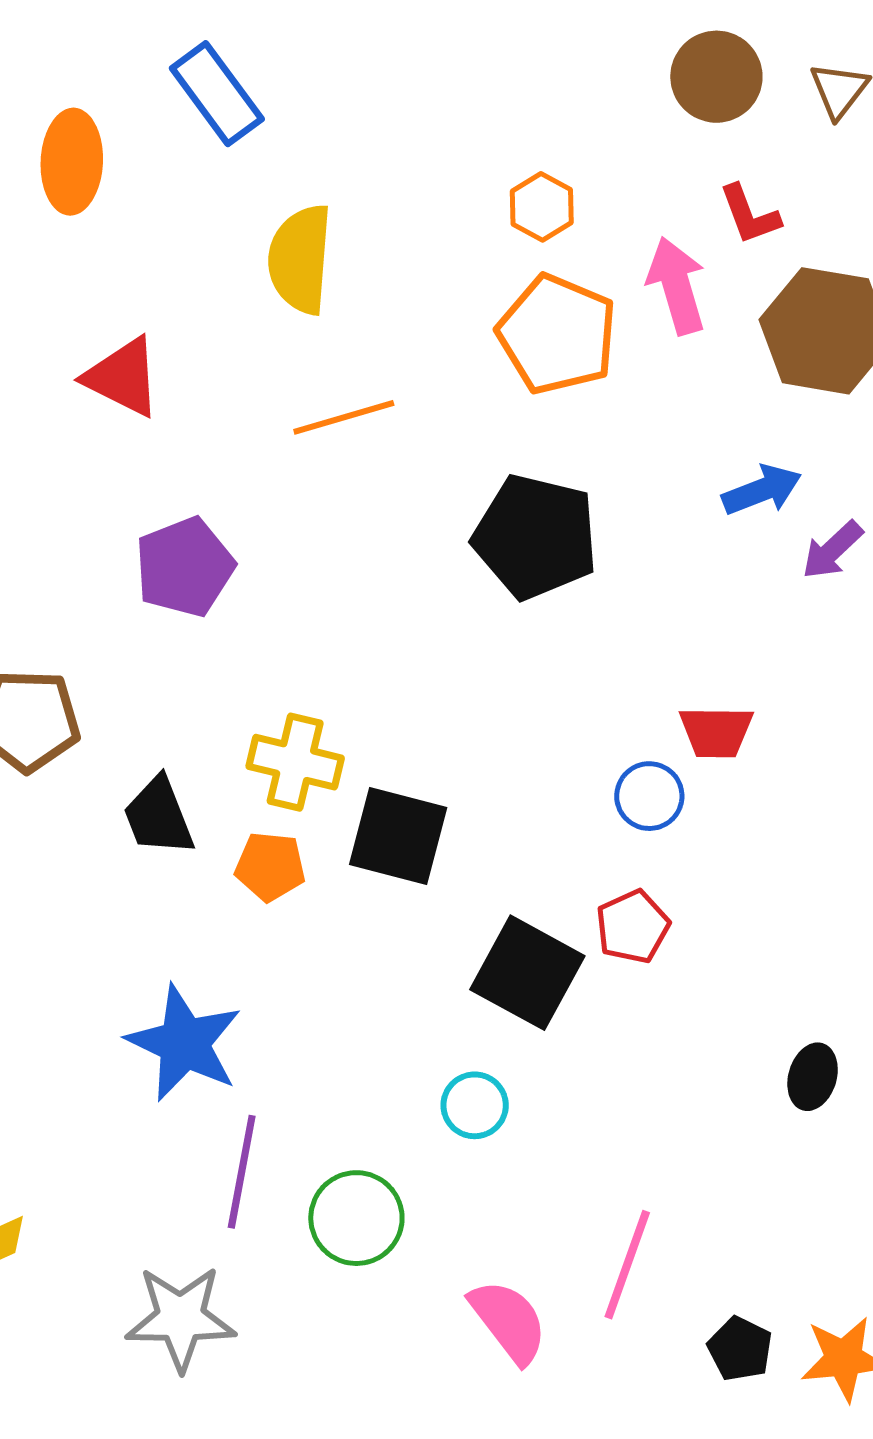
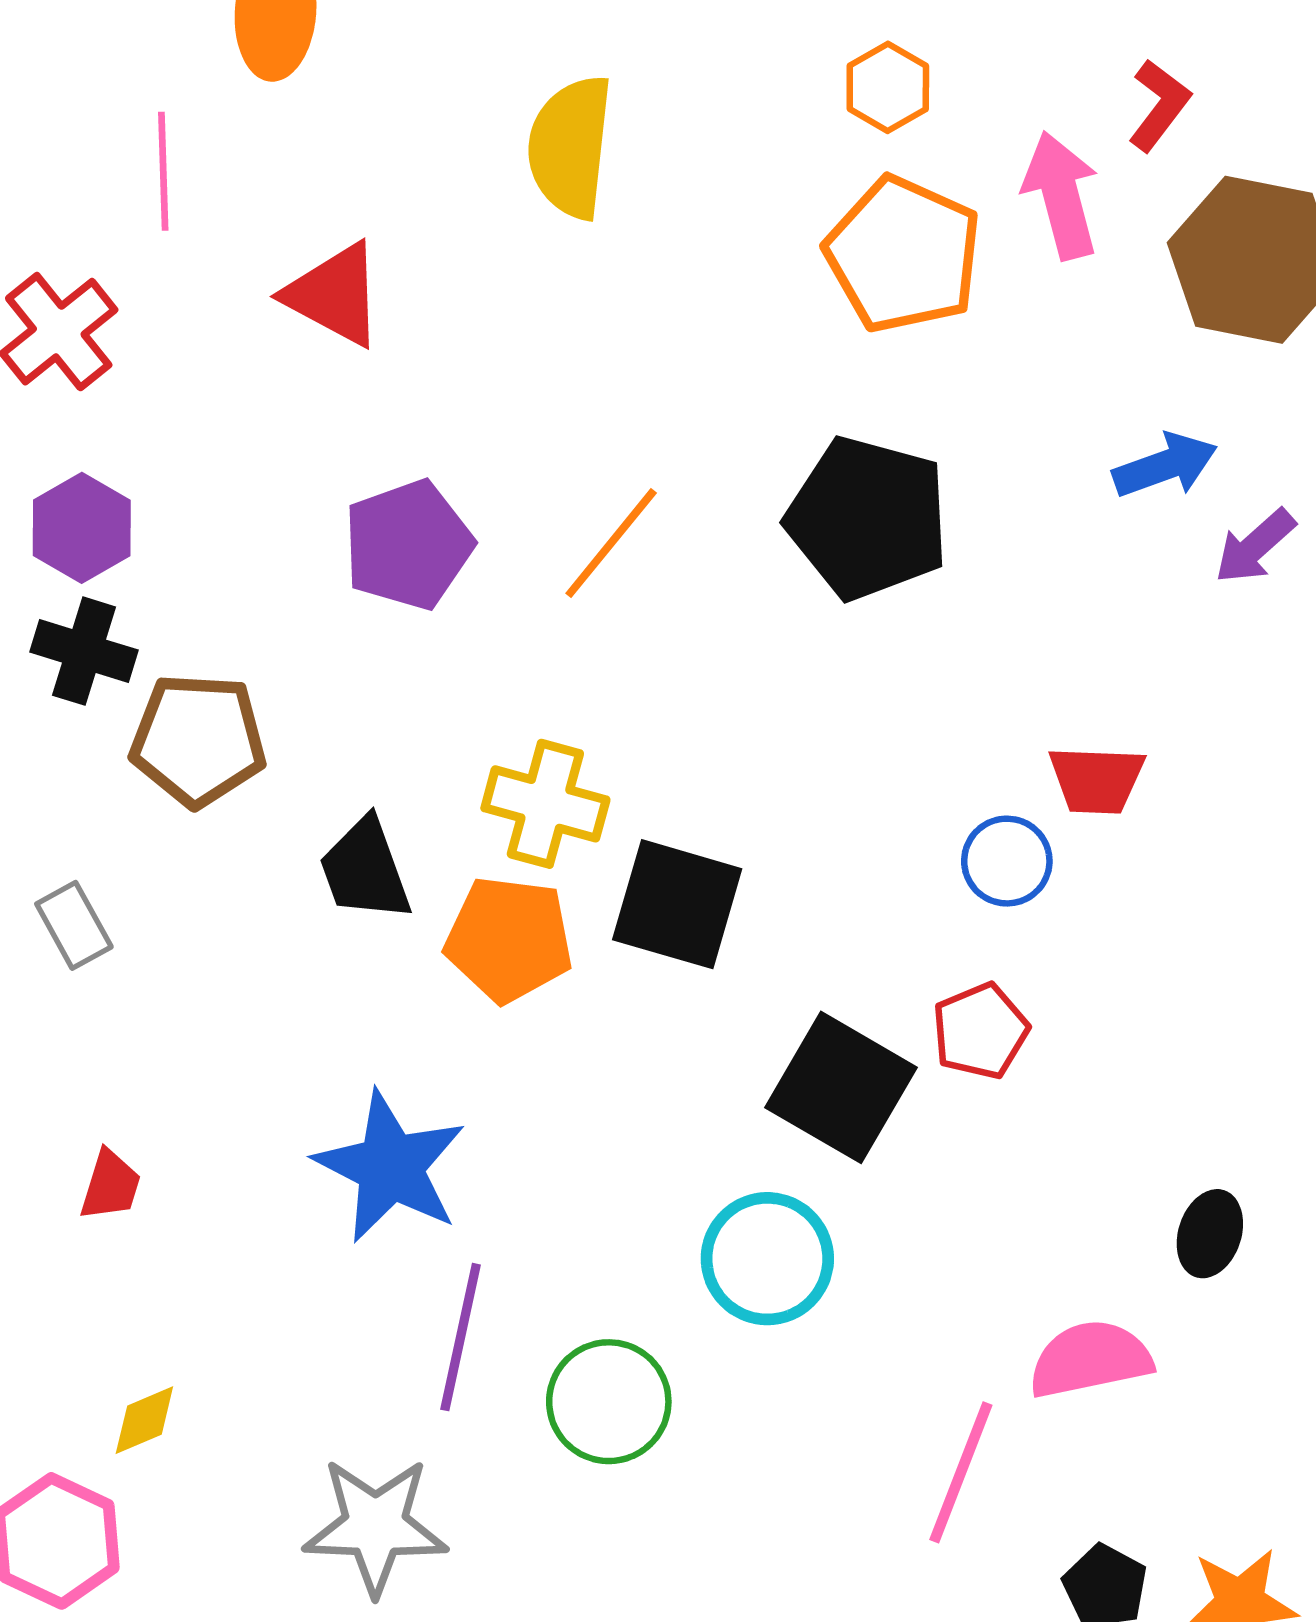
red L-shape: (750, 215) -> (1159, 105), turned -124
orange line: (344, 417) -> (611, 543), moved, turned -36
orange pentagon: (270, 867) -> (509, 939), size x1.4
cyan circle: (475, 1105) -> (767, 1259), size x1.5
pink semicircle: (509, 1321) -> (1090, 1359), moved, turned -66

